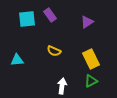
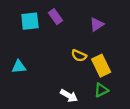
yellow semicircle: (54, 51) -> (79, 56), moved
white arrow: (62, 86) -> (69, 96), turned 112

